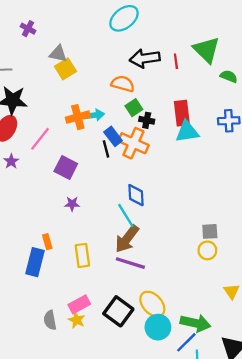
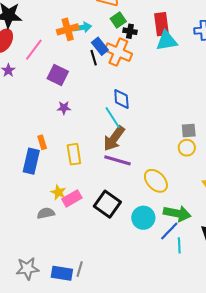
yellow ellipse: (152, 304) -> (156, 181), moved
gray semicircle: (50, 320) -> (46, 213), turned 90
yellow star: (77, 320) -> (58, 192), moved

